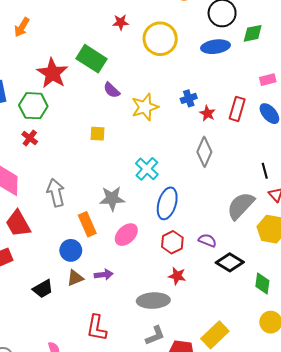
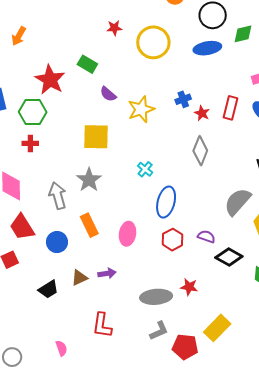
green rectangle: (92, 59) -> (87, 64), size x0.7
yellow square: (98, 134) -> (96, 137), size x1.8
red cross: (30, 138) -> (30, 143), turned -35
cyan cross: (147, 169) -> (145, 169), size x0.7
gray star: (112, 199) -> (89, 180), moved, turned -30
pink ellipse: (126, 235) -> (128, 234), turned -35
blue circle: (71, 250) -> (57, 242), moved
red star: (177, 276) -> (189, 287), moved

